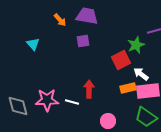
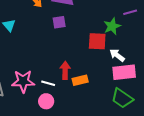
red square: (121, 60) -> (97, 41), turned 30
orange rectangle: (128, 88) -> (80, 80), moved
pink circle: (108, 121) -> (46, 101), moved

